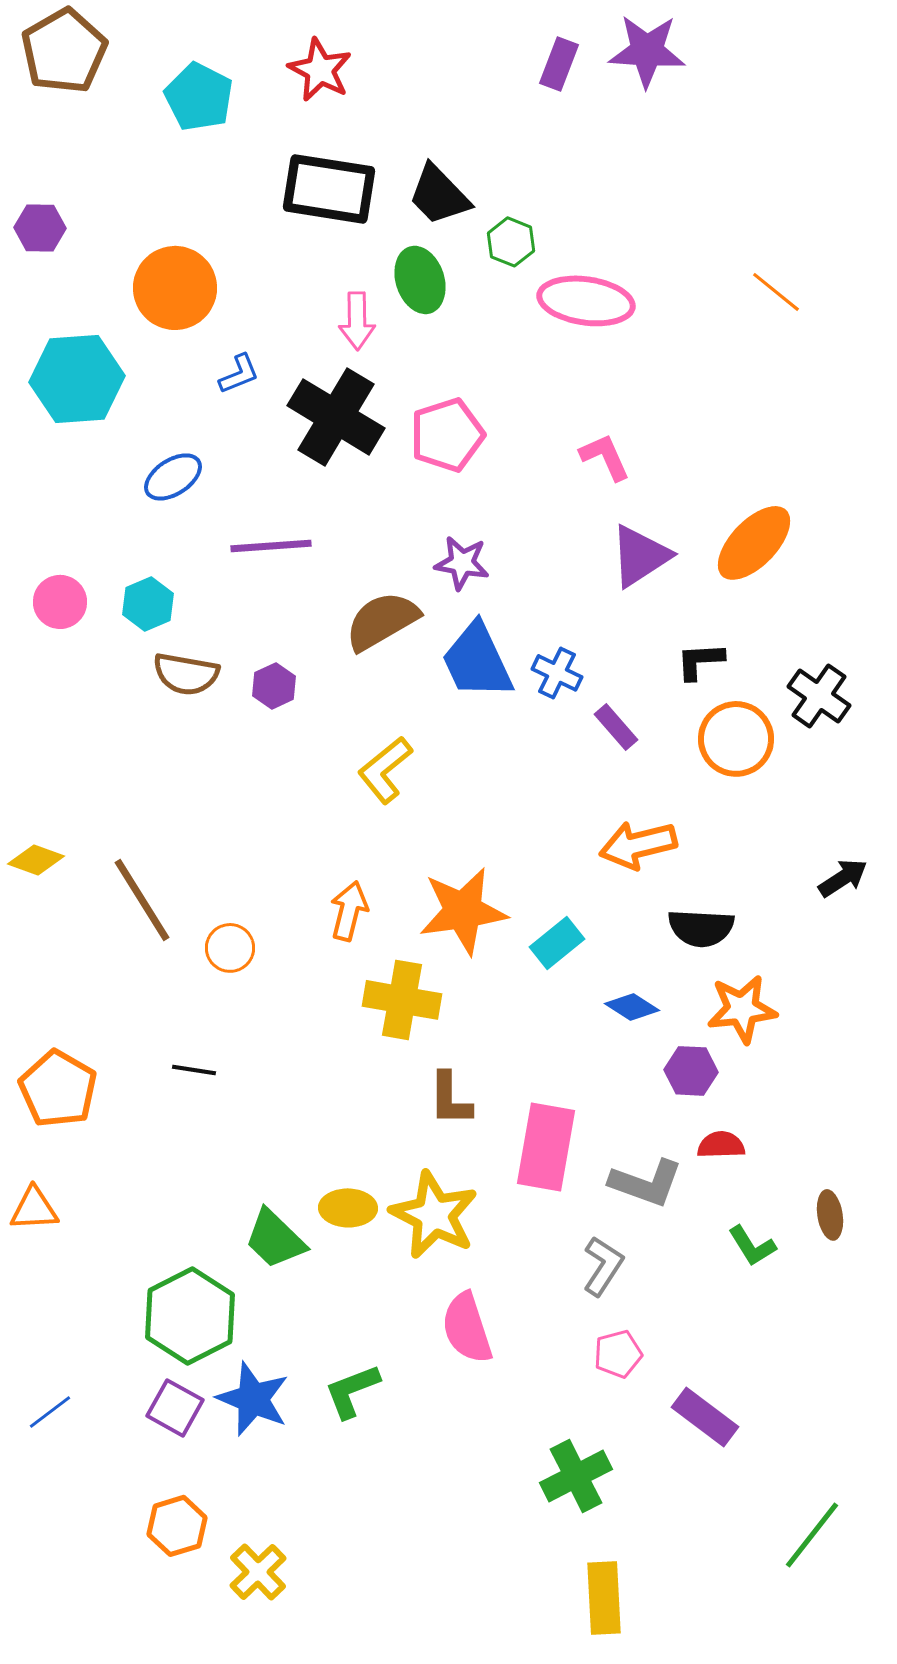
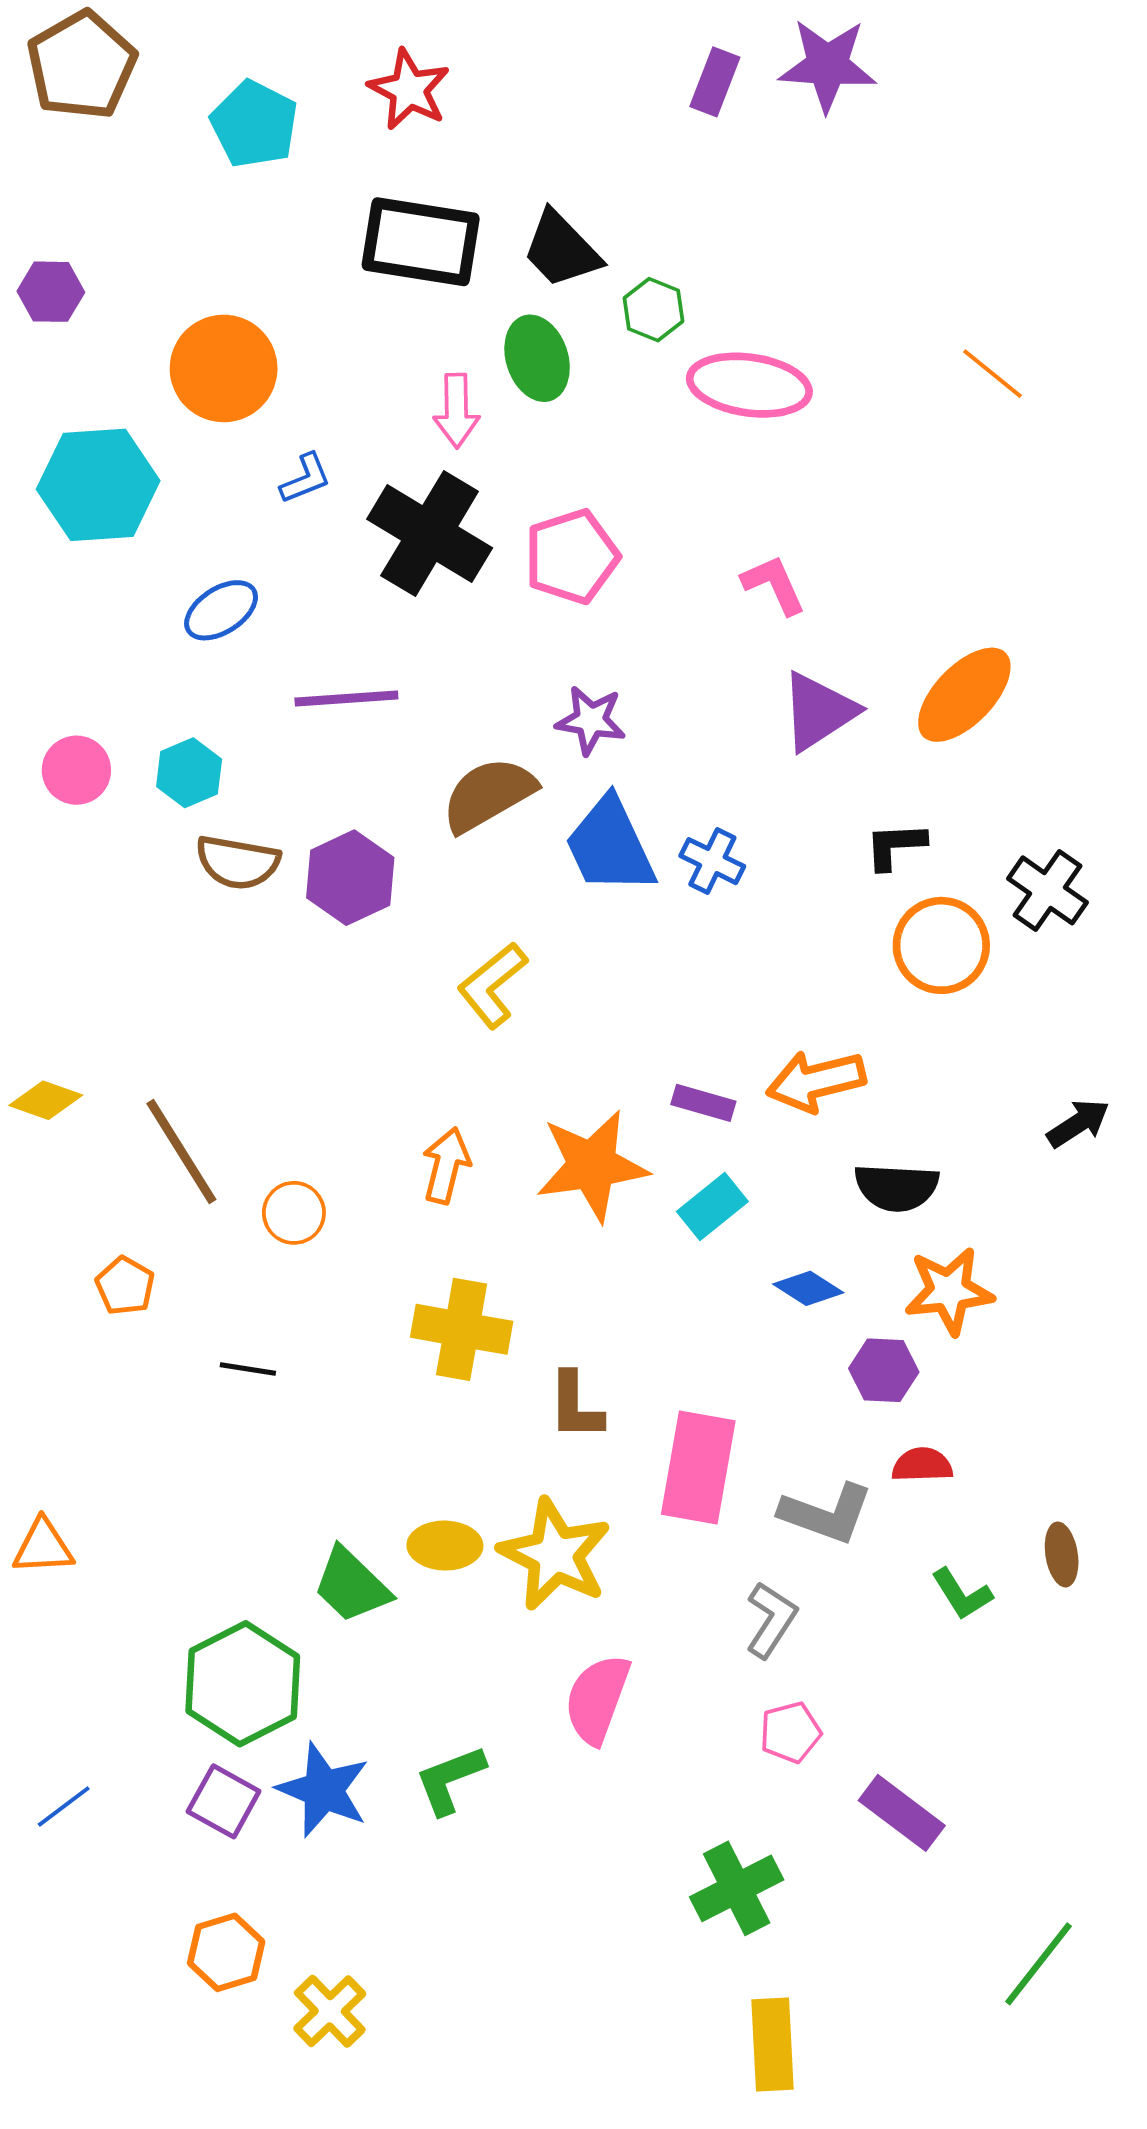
purple hexagon: (274, 686) -> (350, 878), size x1.6
purple rectangle: (616, 727) -> (703, 1103), moved, turned -33
yellow cross: (402, 1000) -> (462, 1329), moved
orange pentagon: (58, 1089) -> (125, 1286), moved, size x0.6
pink semicircle: (467, 1328) -> (597, 1699), turned 38

